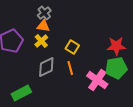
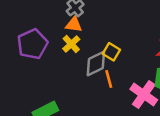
gray diamond: (46, 67) -> (96, 63), moved

